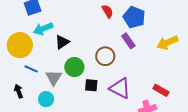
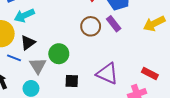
black triangle: (62, 42) -> (28, 43), moved
brown circle: (105, 56) -> (91, 26), moved
black square: (91, 85) -> (72, 81), moved

